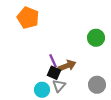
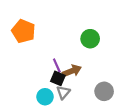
orange pentagon: (28, 18) -> (23, 31), moved
green circle: (96, 38) -> (90, 39), moved

